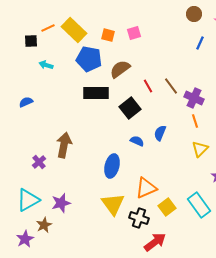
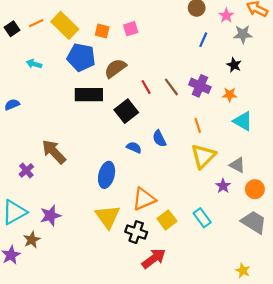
black square: (31, 41) -> (12, 29), moved, turned -32
purple cross: (194, 98) -> (200, 86), moved
blue semicircle: (160, 133) -> (159, 139), turned -49
brown arrow: (64, 145) -> (54, 152), turned -55
yellow triangle: (200, 149) -> (203, 156), size x1.4
cyan rectangle: (199, 205) -> (202, 218), size x0.7

